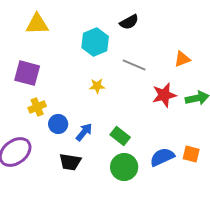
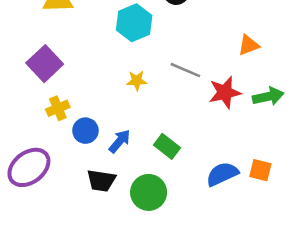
gray line: (134, 65) -> (185, 70), moved
purple square: (27, 73) -> (45, 64), turned 32
green circle: (124, 167) -> (149, 192), moved

